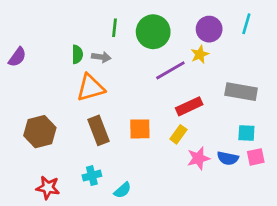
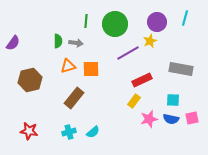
orange triangle: (91, 88) -> (68, 66), size x0.7
orange square: (140, 129) -> (91, 69), moved
brown rectangle: (99, 130) -> (74, 98), turned 60
brown hexagon: (40, 132) -> (30, 80), moved
cyan square: (246, 133) -> (173, 100), moved
red star: (48, 188) -> (29, 131), moved
cyan semicircle: (123, 190) -> (93, 132), moved

